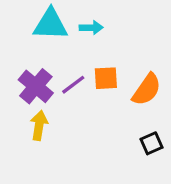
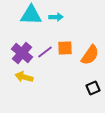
yellow arrow: (39, 125) -> (24, 77), turned -84

